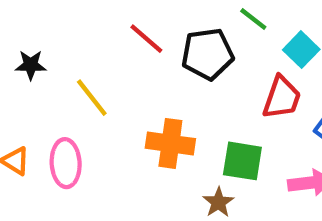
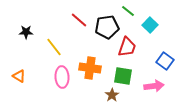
red trapezoid: (282, 98) -> (127, 47), moved
pink ellipse: (66, 163) -> (62, 77), moved

